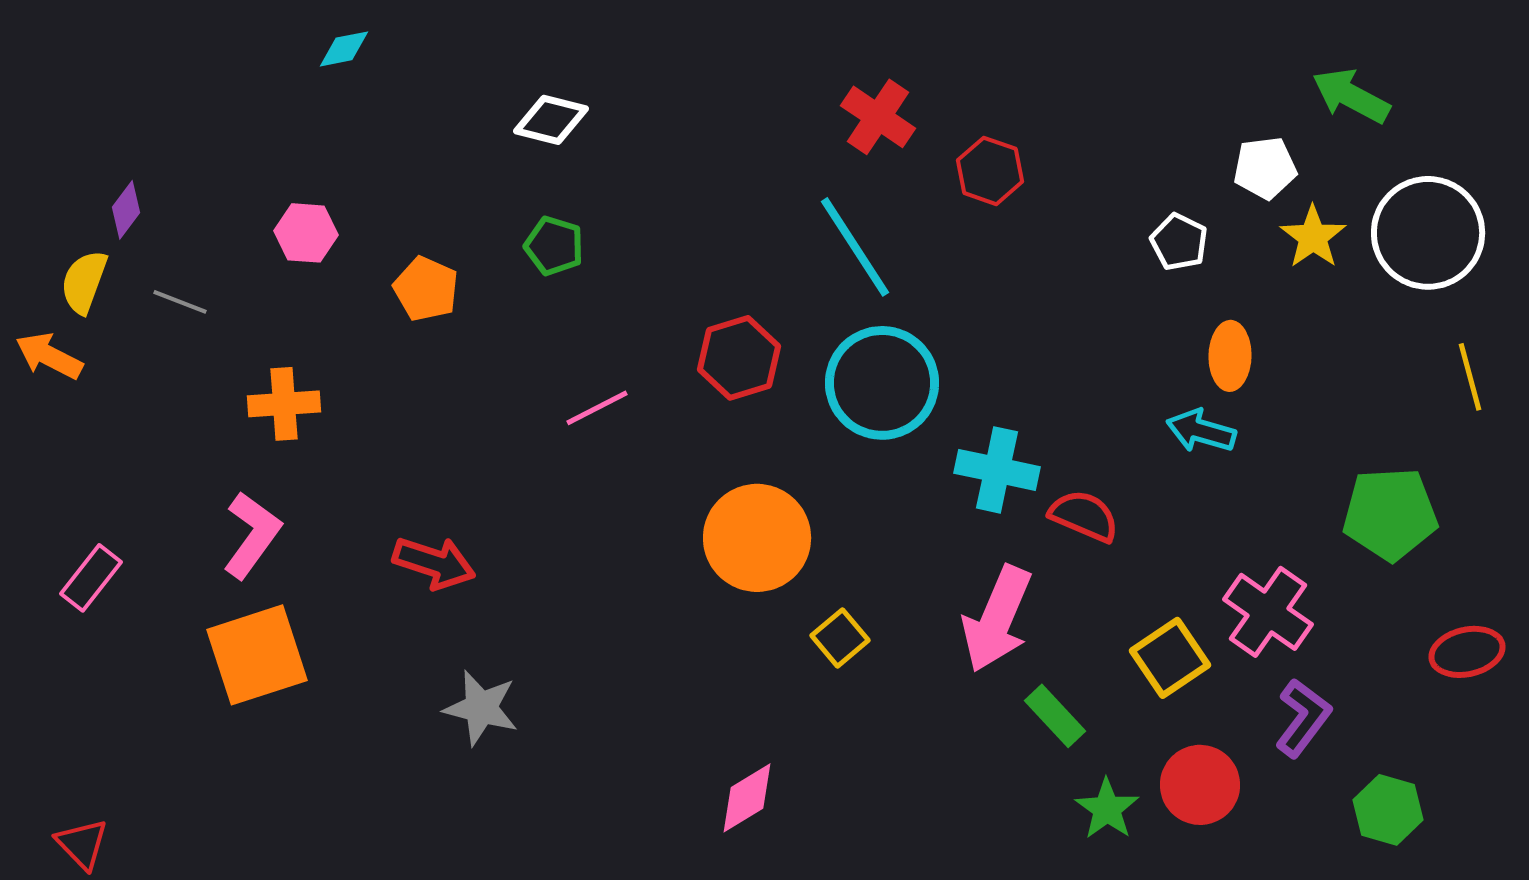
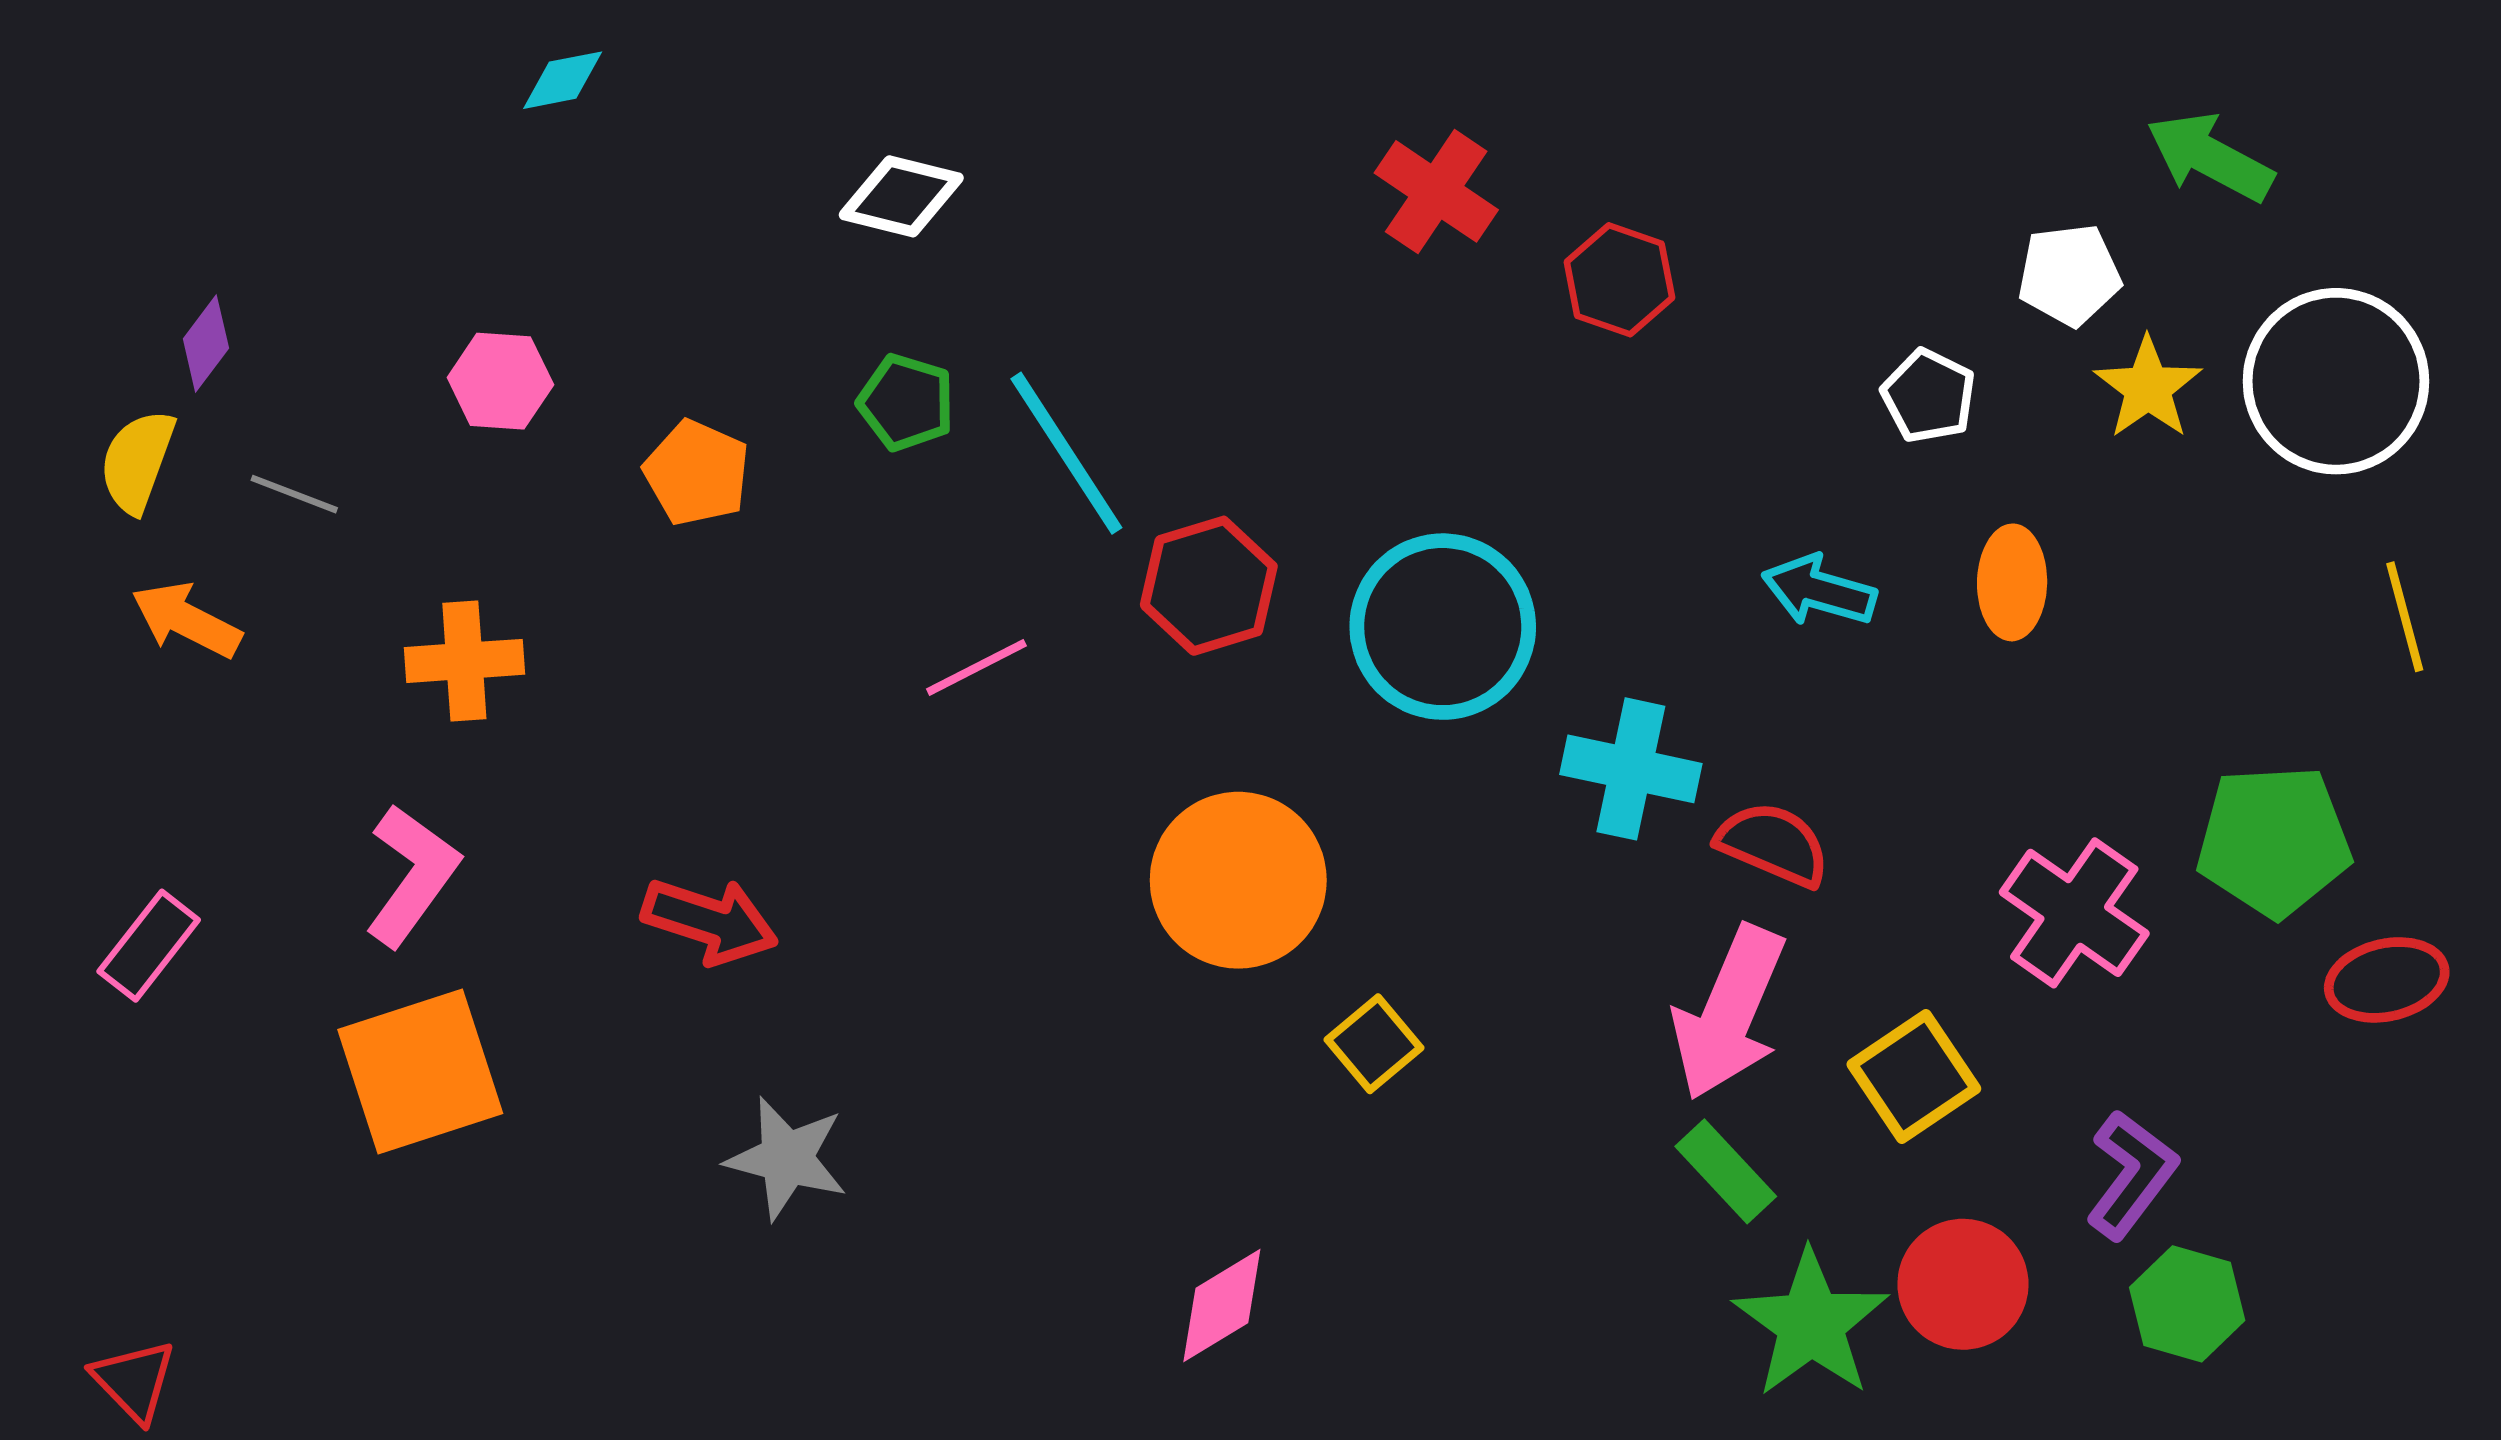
cyan line: (855, 247) -> (1066, 453), moved
orange arrow: (49, 356) -> (186, 620), moved
cyan arrow: (1201, 431) -> (1819, 591), moved
pink cross: (1268, 612) -> (2074, 913), moved
pink arrow: (997, 619) -> (1729, 1013), moved
red ellipse: (1467, 652) -> (2387, 980), moved
green star: (1107, 809) -> (1811, 1324), size x1.5
green hexagon: (1388, 810) -> (2187, 1304), moved

